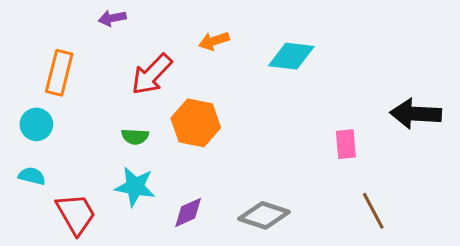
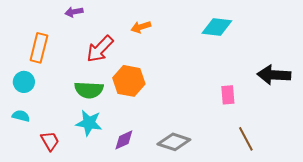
cyan diamond: (291, 56) -> (217, 27), moved
green semicircle: (135, 137) -> (89, 90), size x1.6
red trapezoid: (76, 214) -> (50, 141), size x0.7

